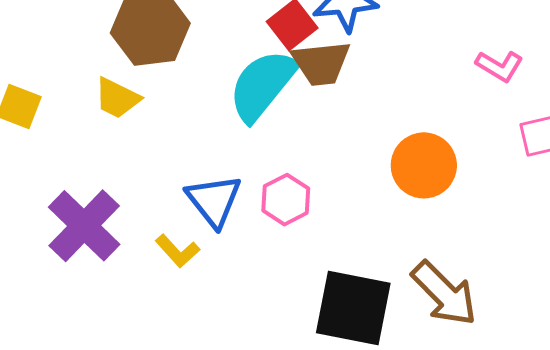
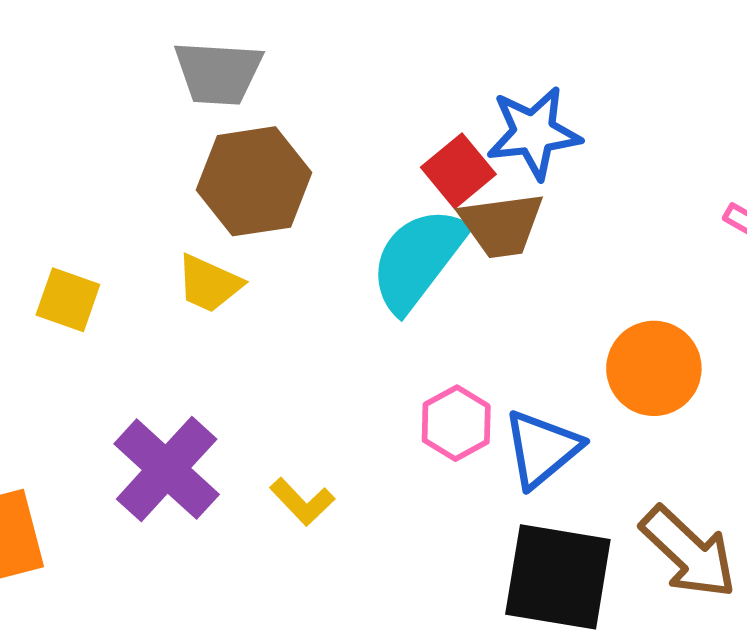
blue triangle: (214, 201) -> (542, 449), moved, turned 30

